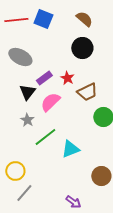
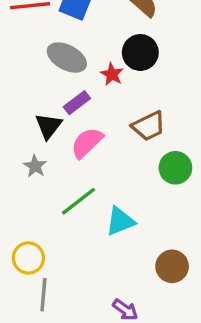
gray ellipse: (20, 57) -> (67, 58), moved
red star: (67, 78) -> (112, 74), moved
gray star: (27, 120) -> (35, 166), moved
gray line: (24, 193) -> (43, 295), turned -36

